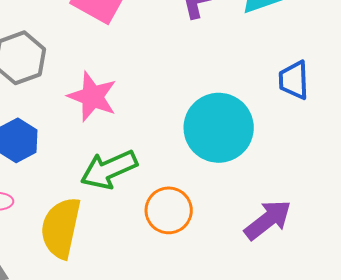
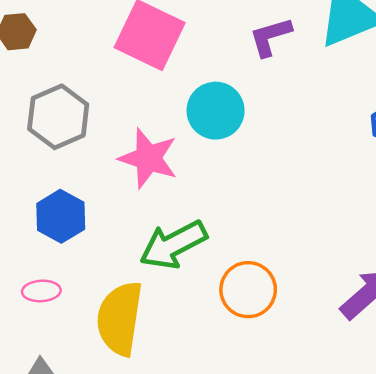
cyan circle: (219, 128) -> (216, 111), moved, size x0.7

